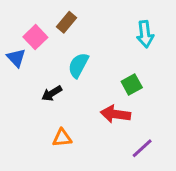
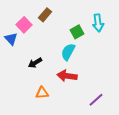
cyan semicircle: (78, 65) -> (68, 52), moved
green square: (132, 84) -> (77, 32), moved
red arrow: (115, 114) -> (67, 76), moved

